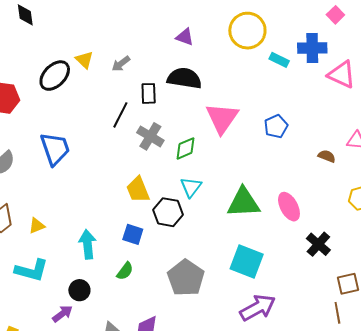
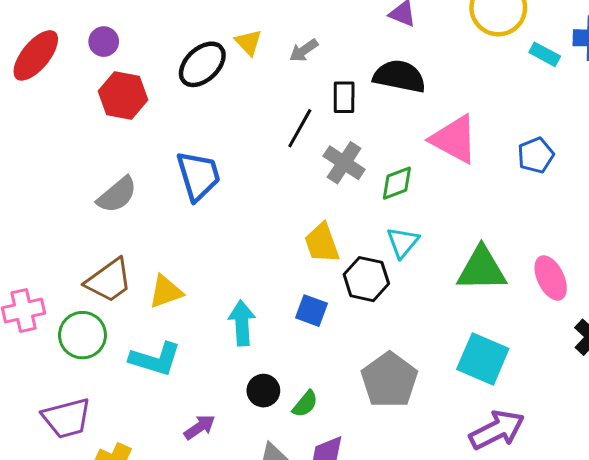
pink triangle: (222, 118) -> (454, 139), turned -39
yellow triangle: (37, 226) -> (166, 292), size x1.4
green semicircle: (125, 271) -> (305, 404), moved
black circle: (79, 290) -> (263, 391), moved

